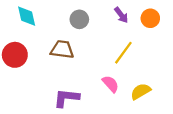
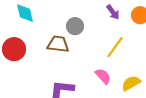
gray circle: (79, 19) -> (75, 26), moved

